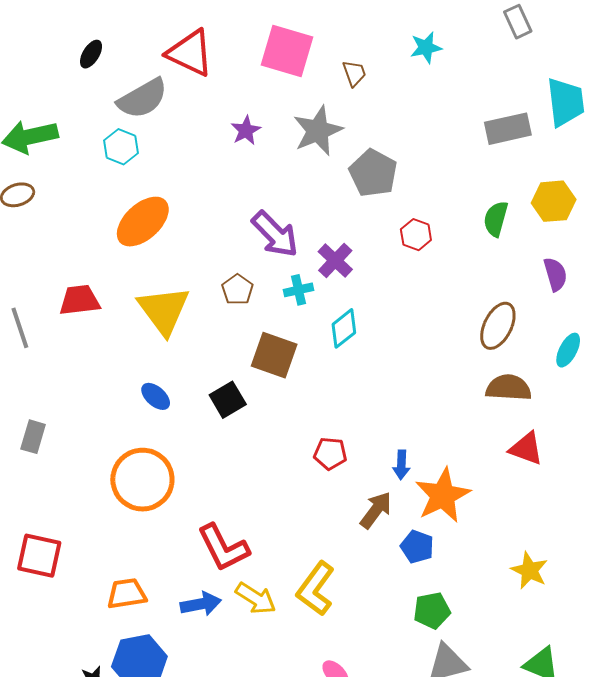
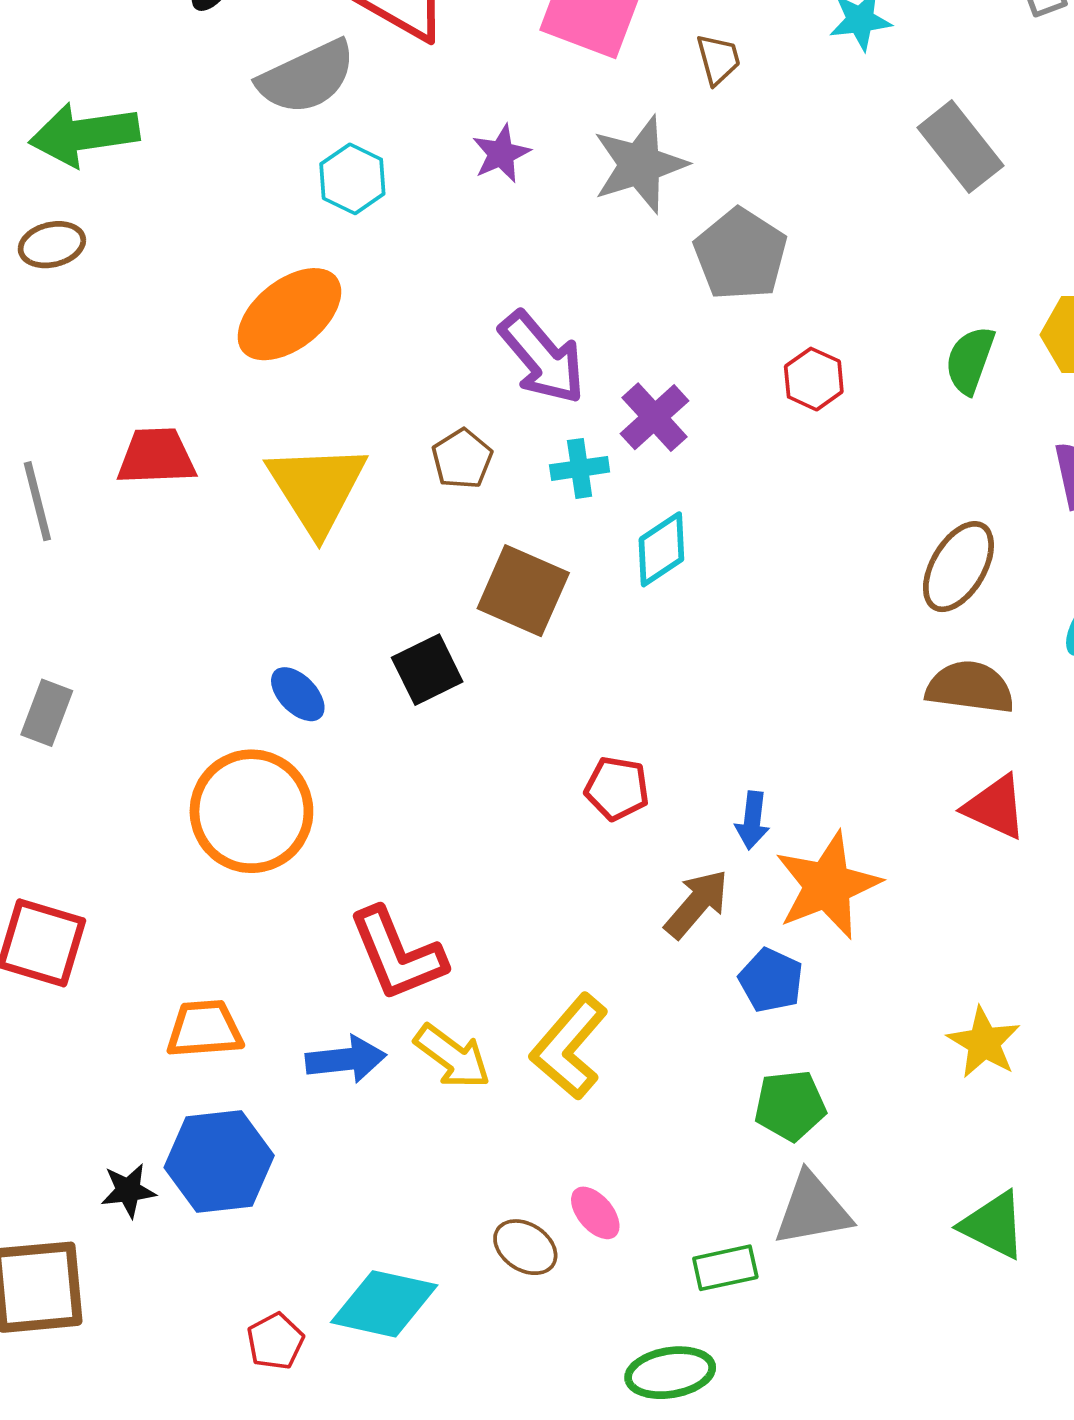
gray rectangle: (508, 129) -> (960, 147), moved, turned 60
cyan hexagon: (121, 147) -> (352, 179), moved
blue ellipse: (156, 396) -> (298, 694), moved

